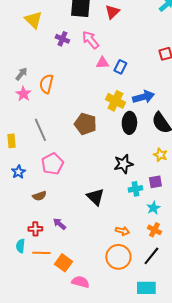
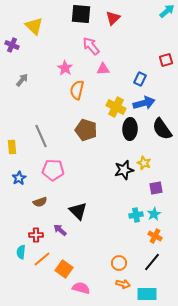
purple cross: (62, 39) -> (12, 45), moved
blue rectangle: (120, 67) -> (140, 79), moved
orange semicircle: (46, 84) -> (77, 90), moved
pink star: (23, 94) -> (65, 68), moved
yellow star: (160, 155) -> (144, 163), moved
pink pentagon: (52, 164) -> (53, 170), turned 30
cyan cross: (135, 189) -> (136, 215), moved
black triangle: (95, 197) -> (78, 211), moved
orange arrow: (122, 231) -> (123, 284), moved
orange line: (41, 253) -> (42, 259), turned -42
orange circle: (118, 257) -> (119, 263), size x0.6

